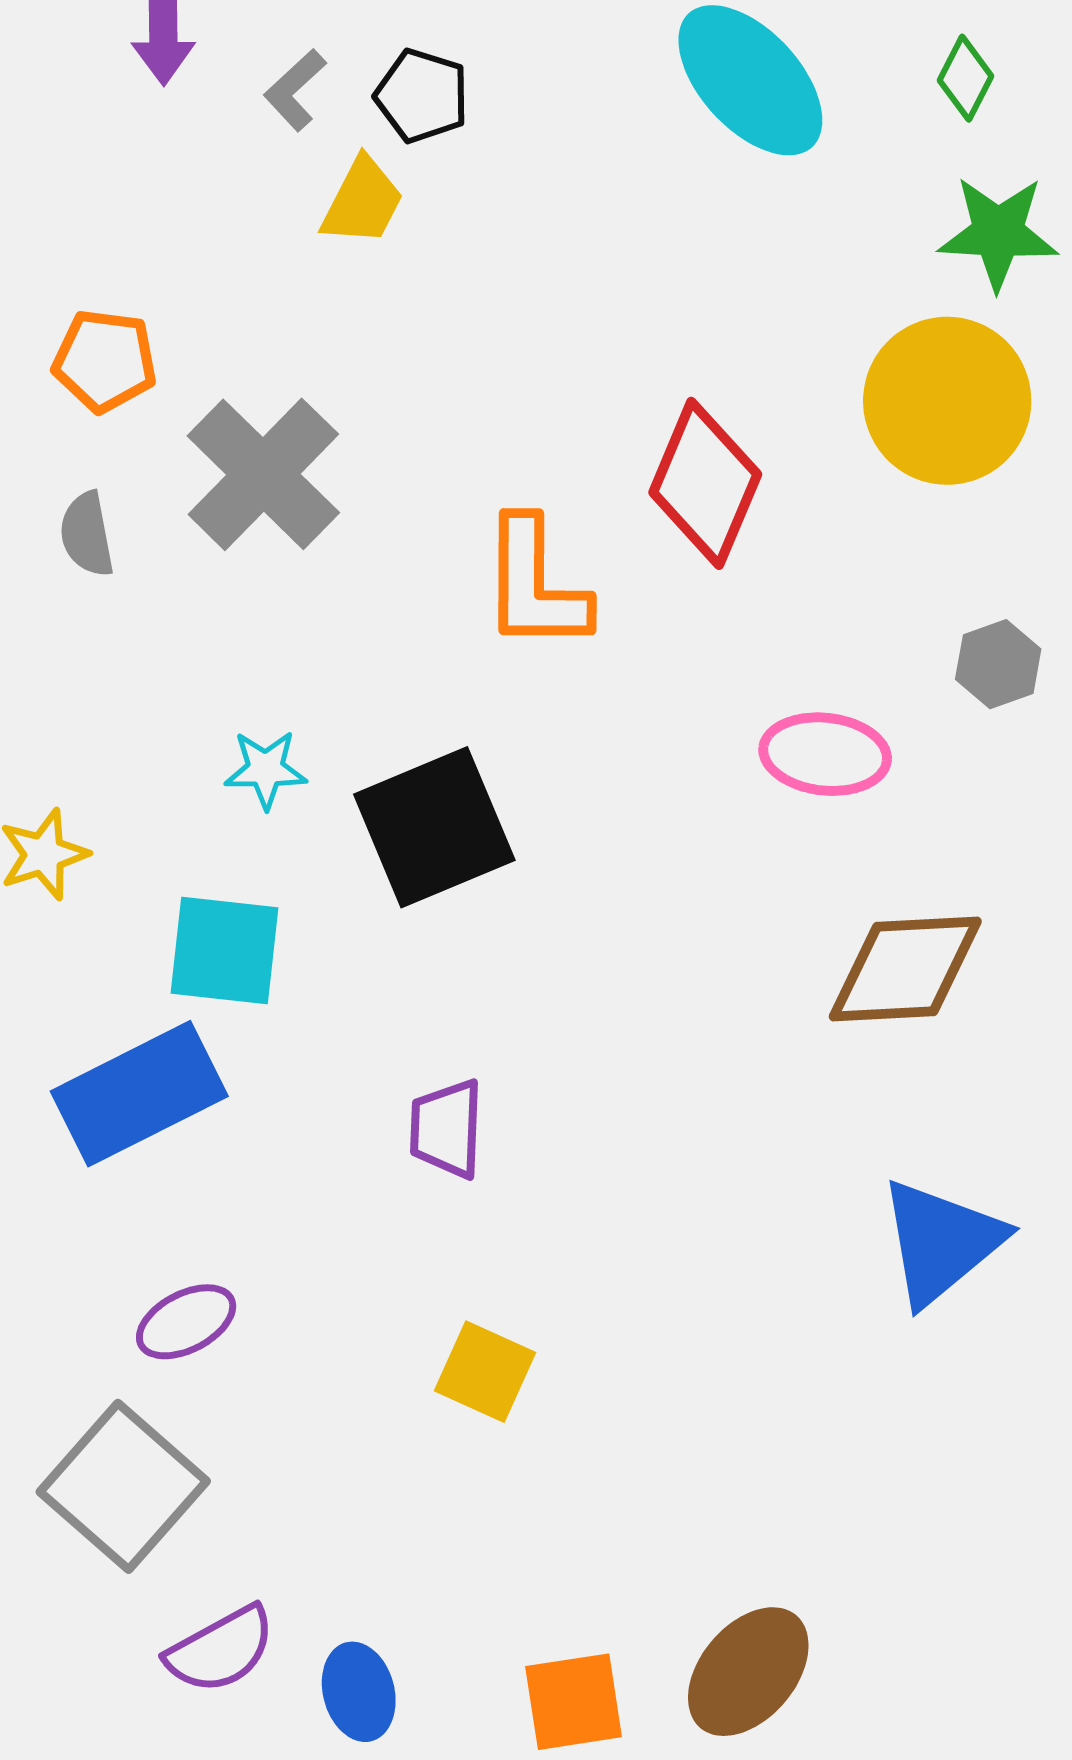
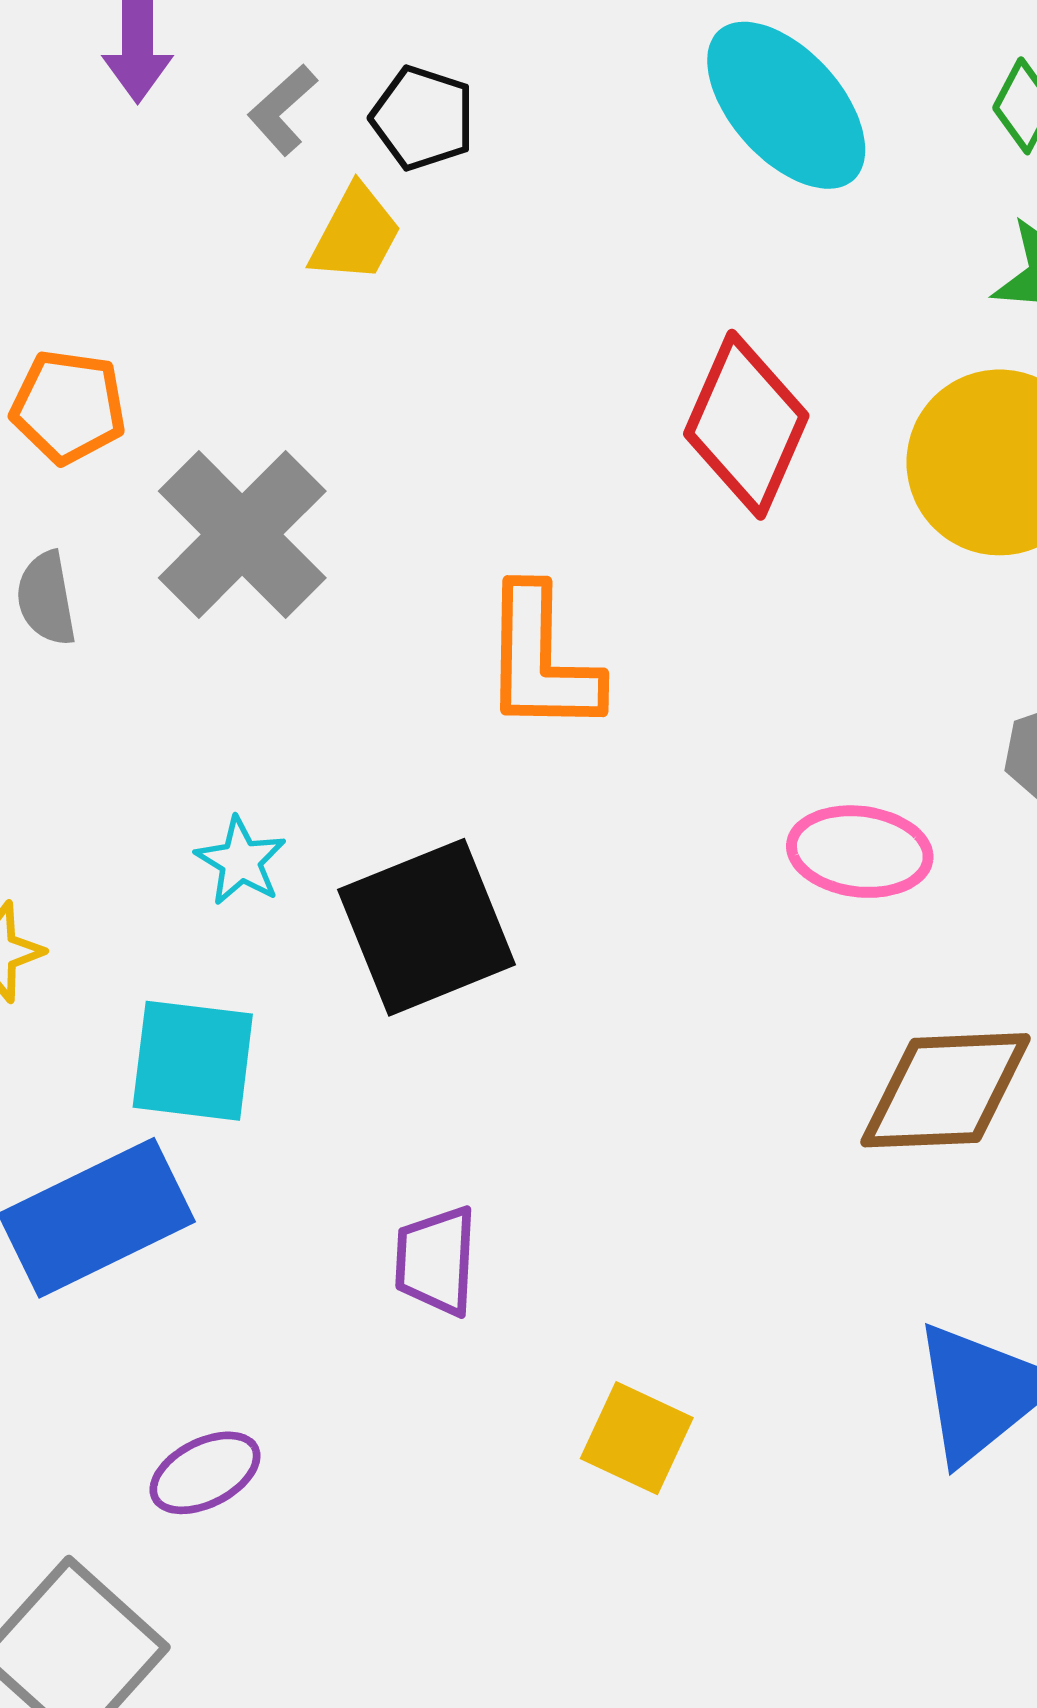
red diamond: (705, 483) -> (746, 425), moved
cyan star: (266, 769) -> (241, 861), turned 30
purple ellipse: (186, 1322) -> (205, 1473), moved
yellow square: (485, 1372) -> (637, 1438), moved

